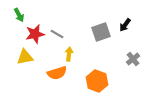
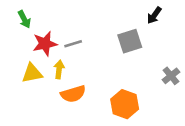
black arrow: (125, 25) -> (154, 15), moved
gray line: (57, 34) -> (73, 44), turned -48
yellow arrow: (69, 54) -> (59, 69), moved

